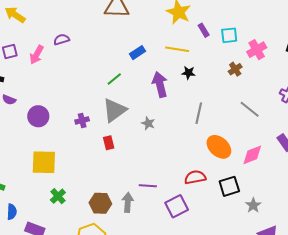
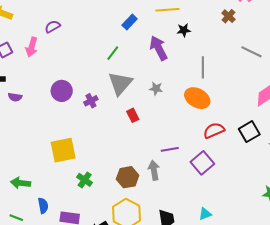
purple circle: (38, 116) -> (62, 91), moved
red rectangle: (109, 143) -> (133, 115), moved
orange ellipse: (219, 147) -> (197, 98), moved

